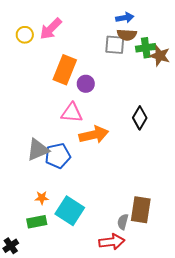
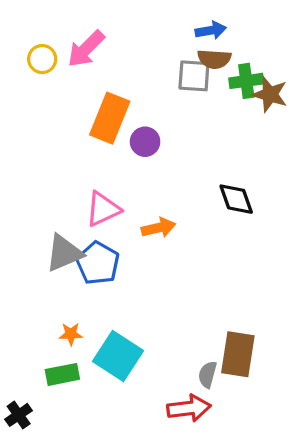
pink triangle: (72, 113) -> (103, 209), moved, turned -30
black diamond: (140, 118) -> (236, 199), turned -50
orange arrow: (94, 135) -> (159, 228), size x0.7
blue pentagon: (58, 156) -> (98, 263), turned -30

